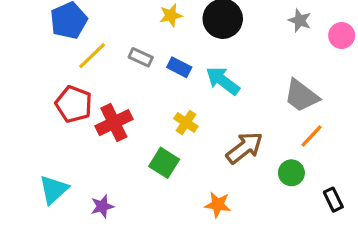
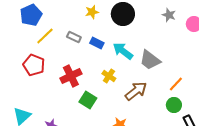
gray trapezoid: (301, 96) -> (150, 60), moved
red cross: (114, 123) -> (71, 76), moved
yellow cross: (186, 123) -> (109, 76), moved
green circle: (291, 173) -> (174, 105), moved

